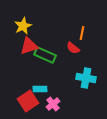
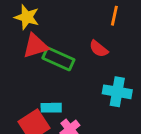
yellow star: (23, 26) -> (27, 17), turned -30
orange line: (82, 33) -> (114, 16), moved

